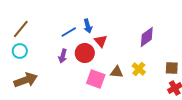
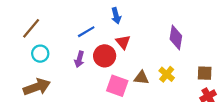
blue arrow: (88, 26) -> (116, 16), moved
purple diamond: (147, 37) -> (176, 37), turned -45
cyan circle: (20, 51) -> (40, 54), moved

